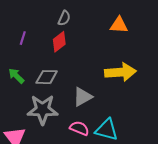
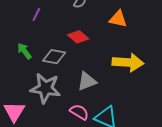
orange triangle: (119, 25) -> (118, 19), moved
red diamond: (59, 42) -> (78, 37), moved, turned 70

